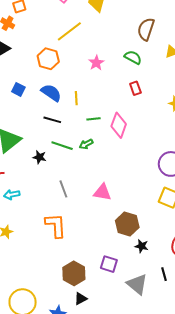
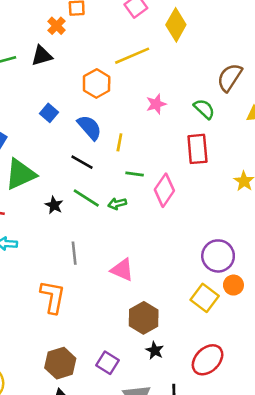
red rectangle: (135, 88) -> (197, 149), size x1.6

